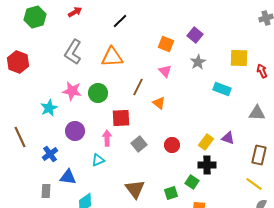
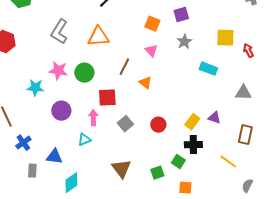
purple square: (195, 35) -> (181, 15), turned 35
cyan star: (49, 108) -> (35, 88), turned 30
blue cross: (50, 154) -> (23, 143), moved
yellow line: (254, 184) -> (228, 162), moved

